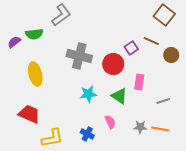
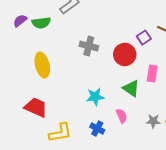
purple semicircle: (14, 42) -> (20, 21), moved
gray cross: (79, 56) -> (89, 46), size x0.7
cyan star: (88, 94) -> (95, 97), moved

